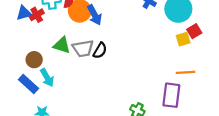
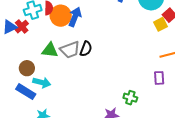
blue arrow: (94, 15) -> (75, 17), turned -120
cyan arrow: (47, 78) -> (42, 82), turned -36
purple rectangle: (171, 95) -> (159, 78), size x0.6

